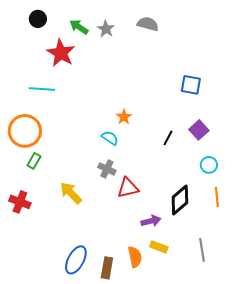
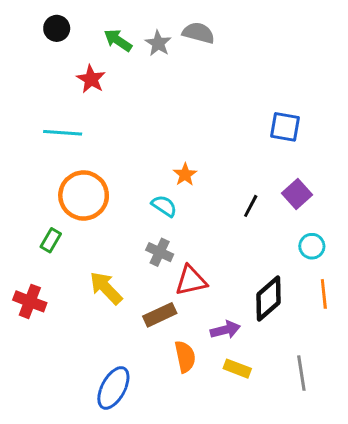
gray semicircle: (148, 24) -> (198, 33), moved
red star: (61, 53) -> (91, 79), size x0.7
orange circle: (25, 131) -> (84, 195), moved
orange semicircle: (135, 257) -> (185, 357), moved
brown rectangle: (107, 268) -> (160, 315), moved, turned 55

